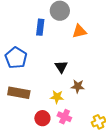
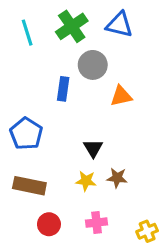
yellow star: (57, 97) -> (86, 181), moved
pink cross: (64, 117) -> (97, 223), turned -32
red circle: (42, 118) -> (49, 224), moved

